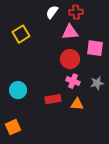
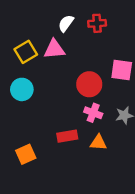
pink triangle: (70, 32) -> (54, 49), moved
cyan circle: (18, 90) -> (22, 89), moved
orange square: (13, 127) -> (26, 154), moved

